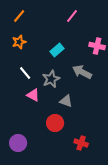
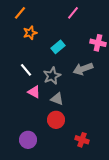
orange star: (19, 42) -> (30, 33), moved
gray arrow: (82, 72) -> (83, 69), turned -48
gray triangle: (66, 101) -> (57, 99), moved
purple circle: (18, 143) -> (28, 140), moved

